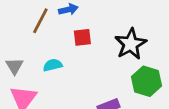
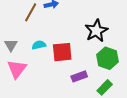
red square: (82, 37) -> (62, 52), moved, size x1.5

